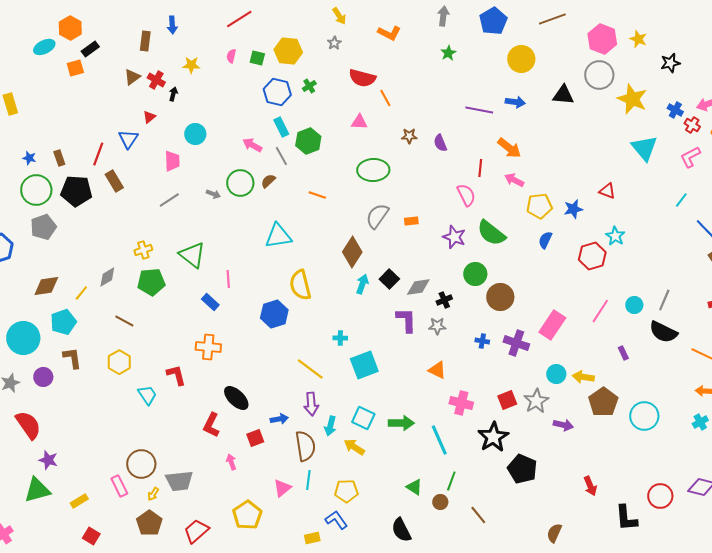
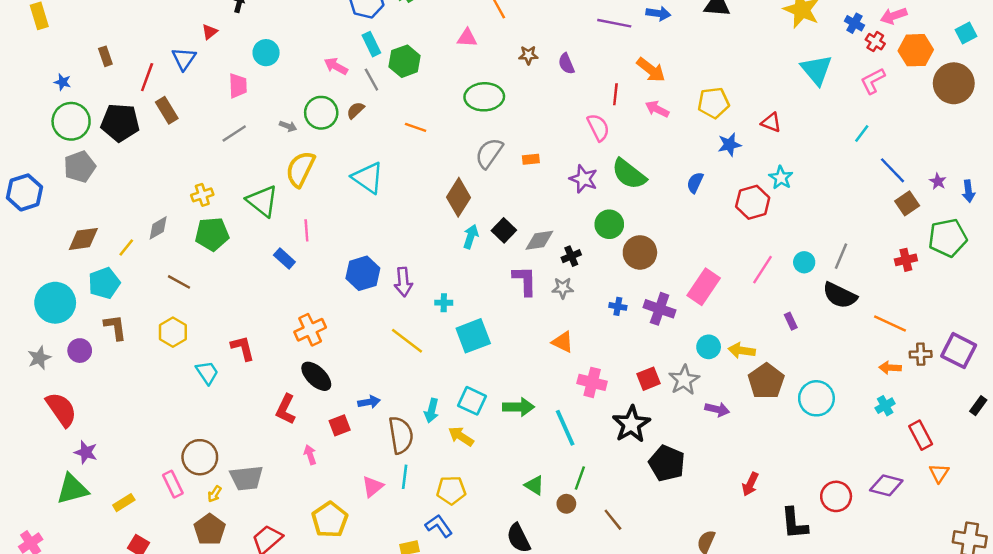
brown rectangle: (59, 158) -> (105, 56), moved
yellow pentagon: (539, 206) -> (713, 103), moved
cyan triangle: (278, 236) -> (368, 178), turned 44
yellow semicircle: (300, 285) -> (300, 169), moved, turned 40
orange cross: (208, 347) -> (310, 330), moved, turned -30
purple arrow: (311, 404) -> (403, 282), moved
red arrow: (590, 486) -> (750, 484), turned 48

